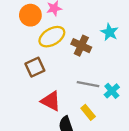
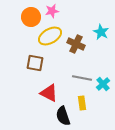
brown square: (35, 67) -> (35, 63), turned 36
yellow rectangle: (88, 112) -> (82, 103), turned 32

